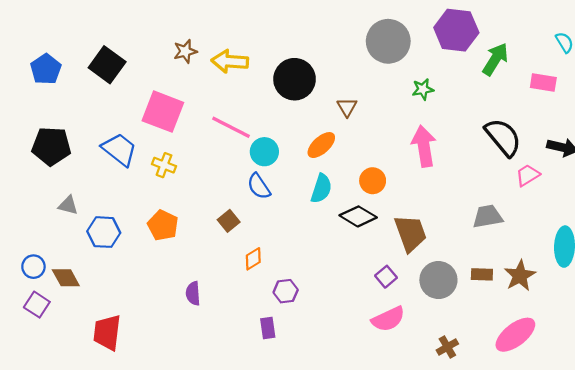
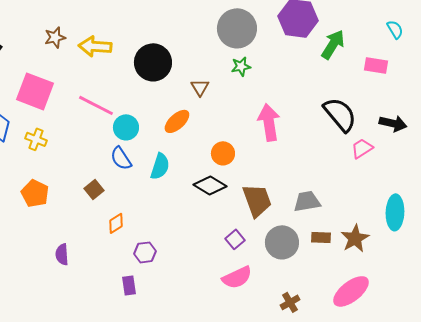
green star: (423, 89) -> (241, 66), moved
cyan semicircle: (321, 189) -> (160, 166), moved
gray trapezoid: (488, 216) -> (307, 201), moved

